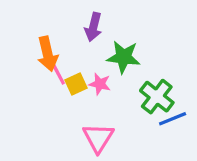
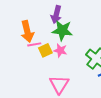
green star: (124, 57) -> (62, 30), moved
pink line: (59, 74) -> (34, 44), turned -72

